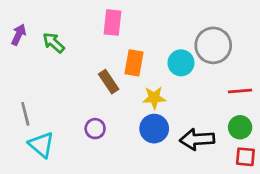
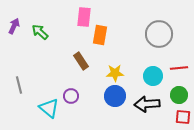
orange rectangle: (134, 63) -> (100, 35), moved
cyan circle: (181, 63) -> (153, 76), moved
cyan triangle: (41, 145) -> (49, 108), moved

